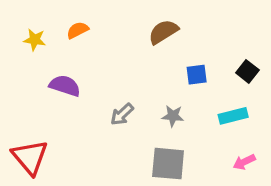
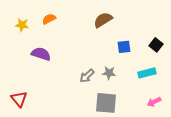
gray arrow: (122, 114) -> (87, 76), moved
red triangle: (30, 157) -> (19, 99), size x0.7

